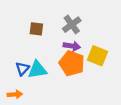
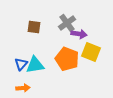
purple arrow: (72, 46) -> (79, 34), moved
orange arrow: (15, 94) -> (23, 88), moved

